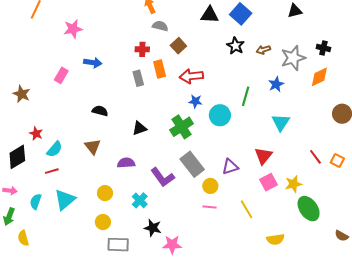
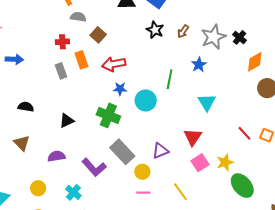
black cross: (323, 48) -> (239, 37), moved, turned 32
brown arrow: (263, 50) -> (183, 31), turned -32
orange diamond: (319, 77) -> (255, 62), moved
green cross: (181, 127) -> (108, 115), turned -30

